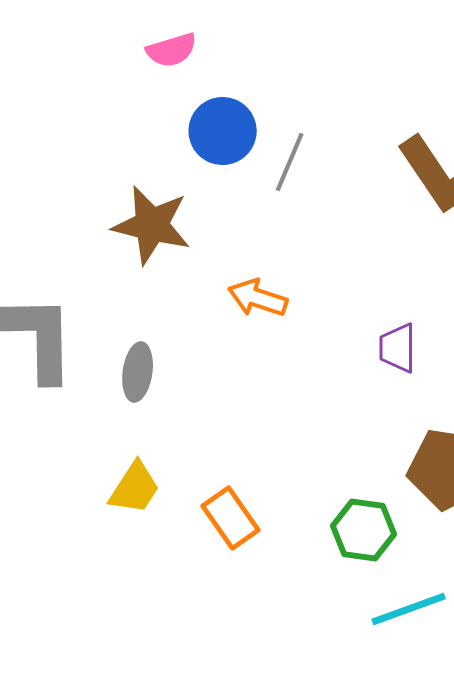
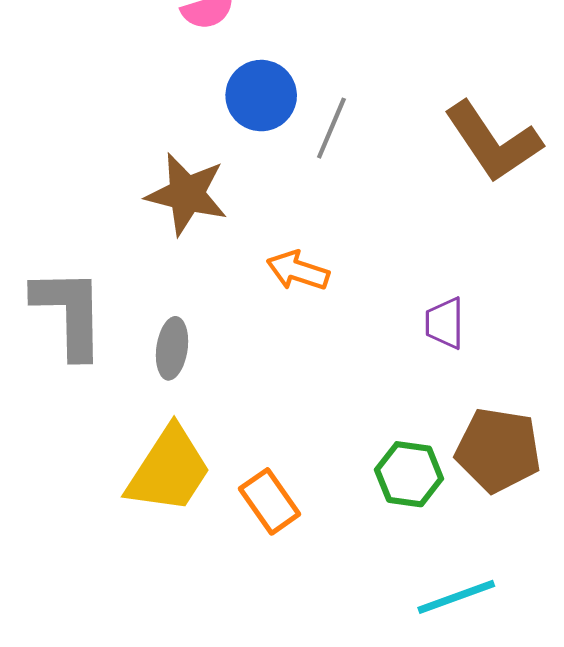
yellow trapezoid: (135, 488) -> (169, 470), size x1.6
green hexagon: (364, 530) -> (409, 474), moved

